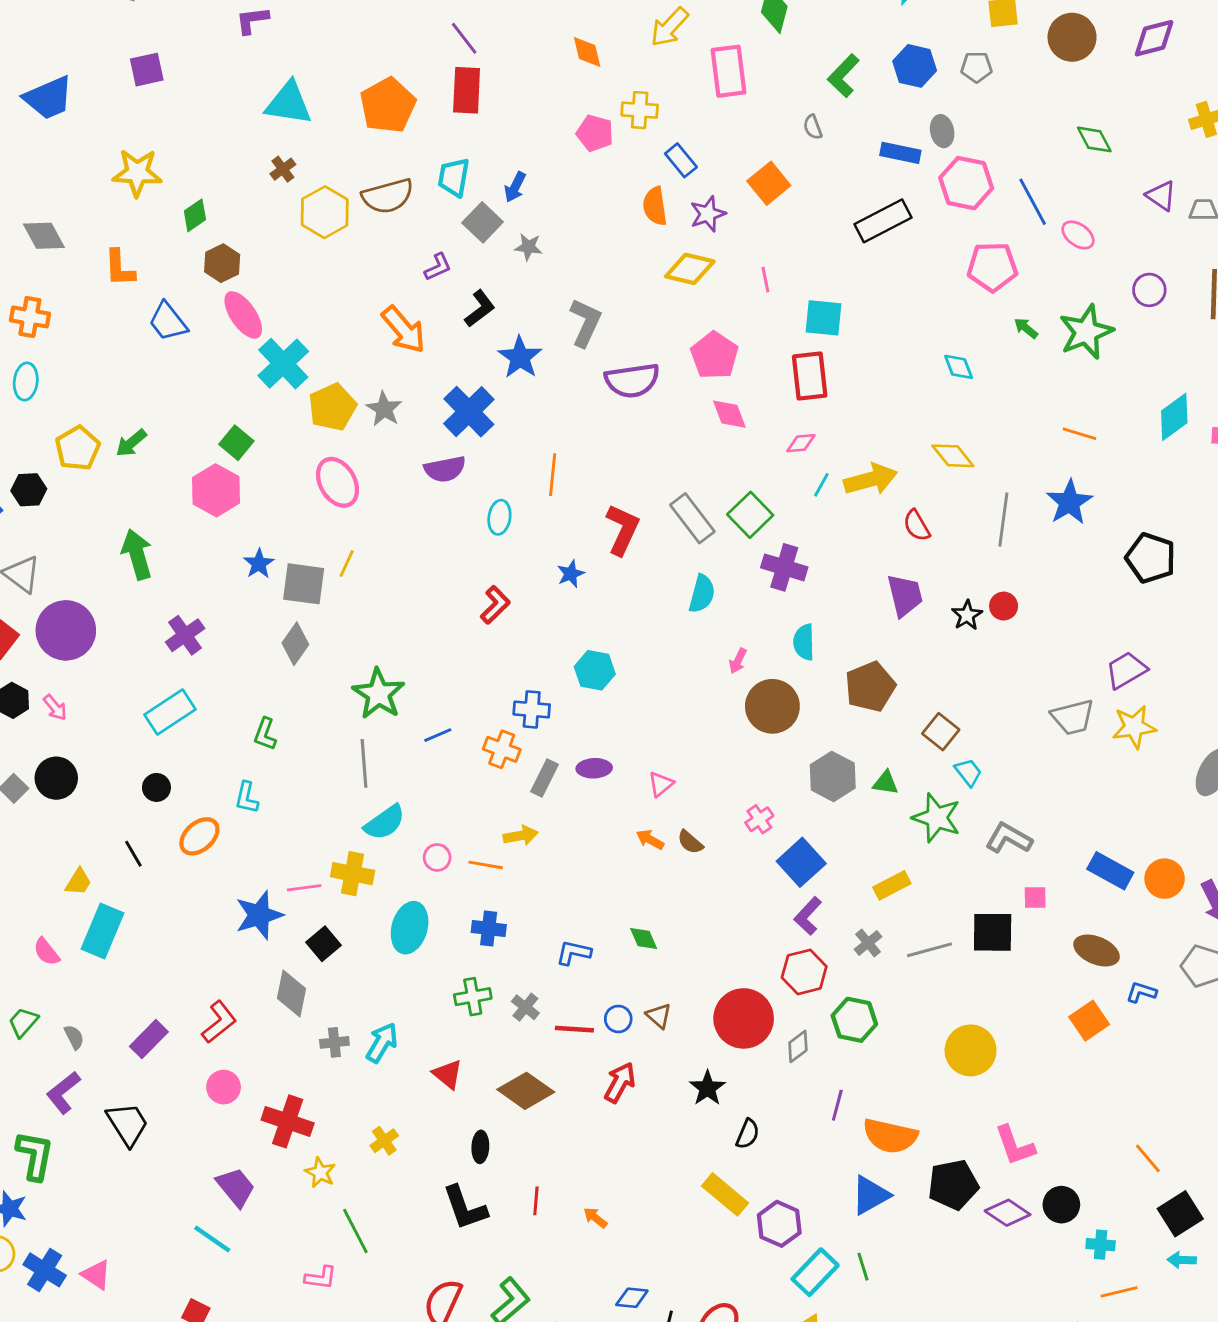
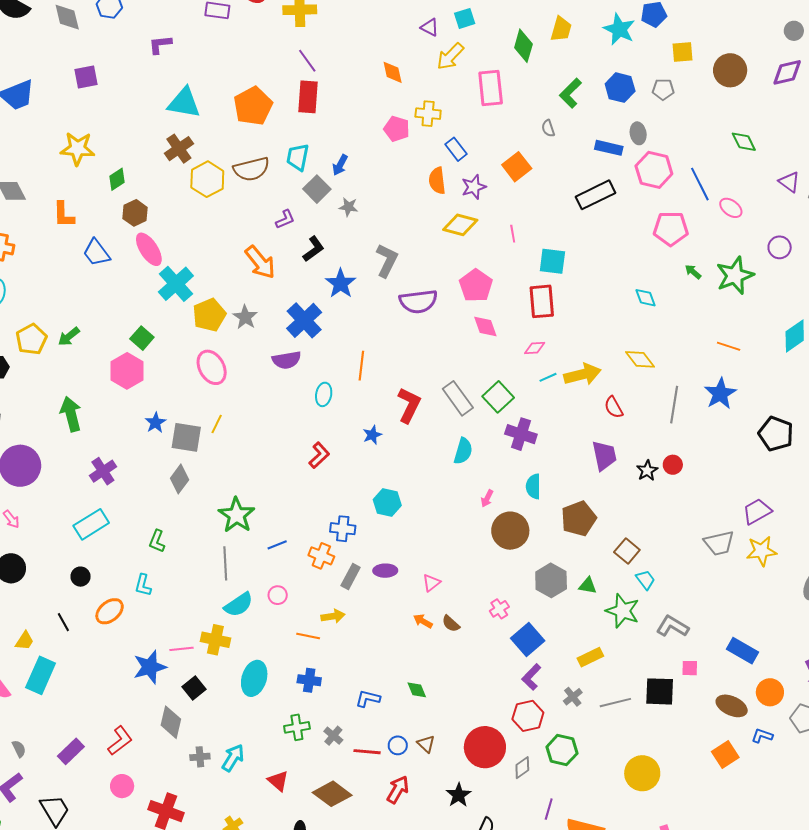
brown cross: (283, 169) -> (179, 149), size x1.6
cyan line: (821, 485) -> (548, 377), turned 36
pink circle: (437, 857) -> (278, 595), moved
orange circle: (1165, 879) -> (770, 692), moved

